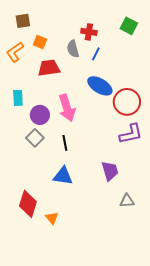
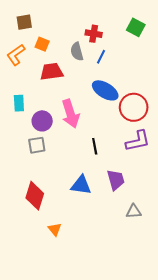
gray square: (35, 138) -> (37, 145), turned 36
black line: (65, 143) -> (95, 146), moved
blue triangle: (63, 176) -> (81, 185), moved
red diamond: (28, 204) -> (35, 196), moved

